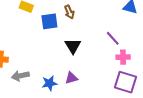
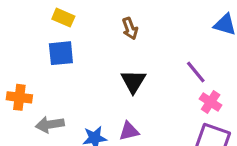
blue square: (49, 21) -> (61, 53), moved
pink cross: (123, 57) -> (211, 102), turned 32

